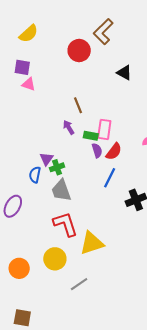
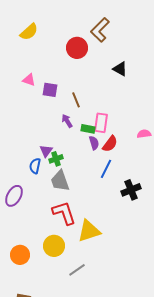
purple square: (22, 67) -> (50, 90), moved

